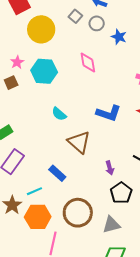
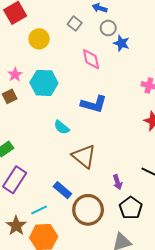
gray circle: (97, 23) -> (108, 28), moved
yellow circle: (41, 29) -> (39, 39), size x0.7
pink diamond: (88, 63) -> (91, 59), moved
blue L-shape: (109, 113) -> (94, 104), moved
brown circle: (78, 213) -> (88, 210), moved

